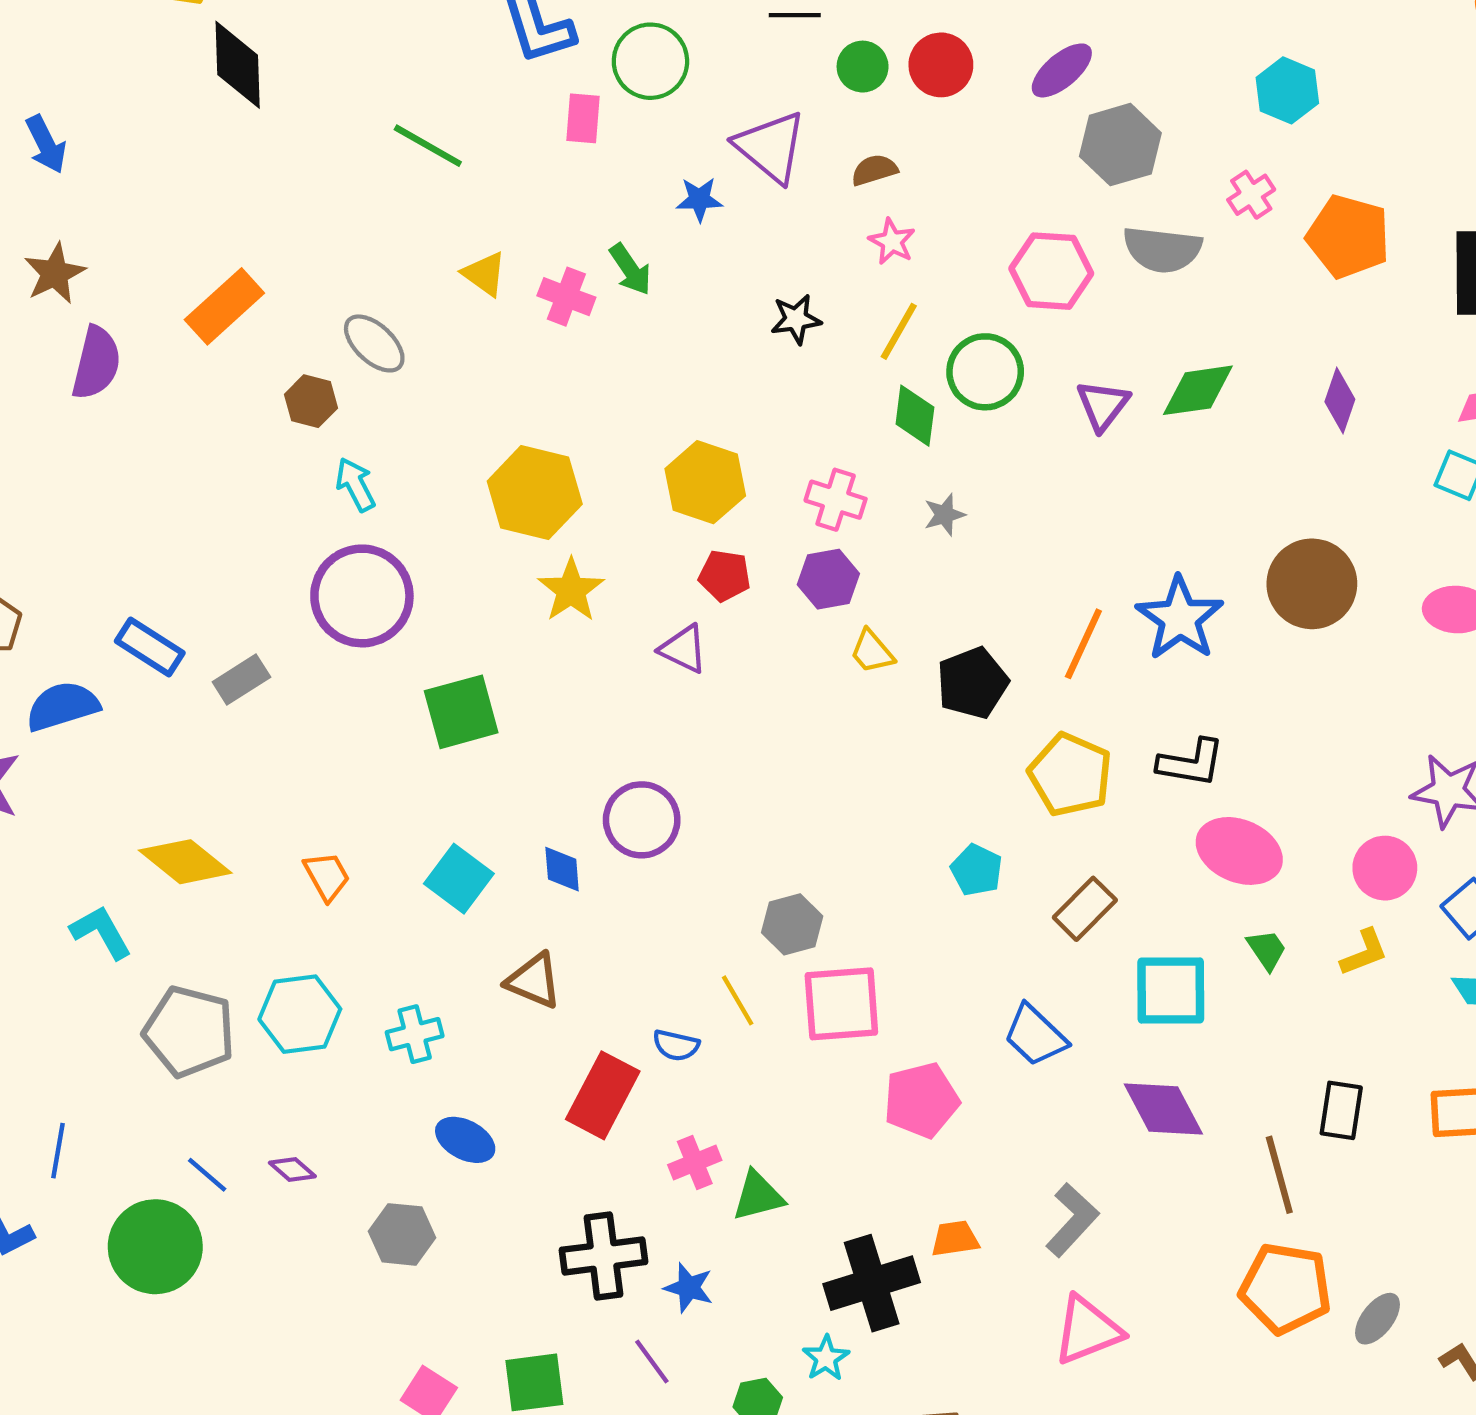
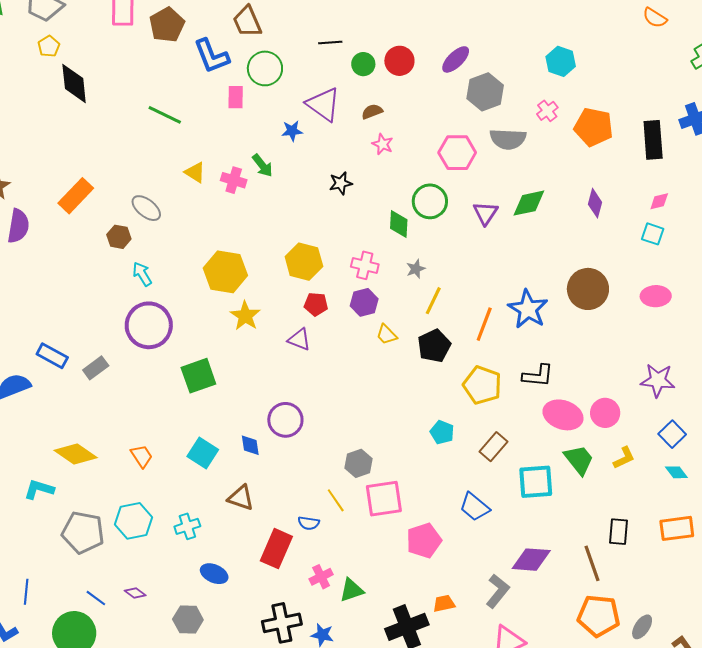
yellow line: (899, 331) -> (433, 301), moved
pink circle: (1385, 868) -> (605, 413), moved
cyan L-shape: (101, 932) -> (39, 489), turned -40
green trapezoid: (1267, 950) -> (579, 460), size x1.6
purple diamond: (1163, 1109) -> (531, 560), moved, turned -54

